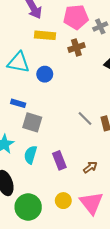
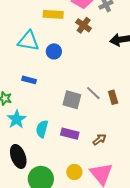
brown cross: (76, 47) -> (84, 25), turned -35
gray square: (32, 122) -> (72, 100), moved
purple rectangle: (59, 160) -> (70, 134), turned -54

